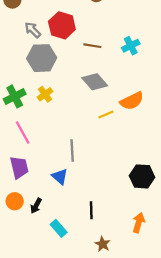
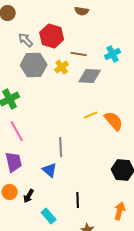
gray diamond: (95, 82) -> (90, 76), moved, turned -45
yellow cross: (45, 94) -> (62, 67), moved
orange semicircle: (132, 101) -> (114, 121), moved, turned -105

